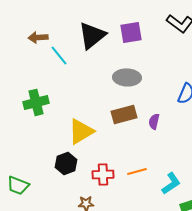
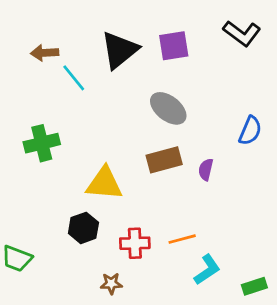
gray ellipse: (127, 77) -> (168, 108), turned 36
yellow triangle: (81, 131) -> (104, 183), turned 36
cyan L-shape: (171, 183) -> (207, 270), moved

